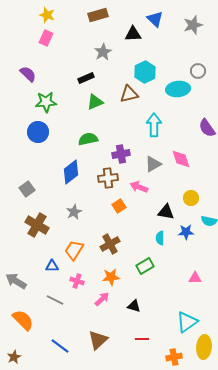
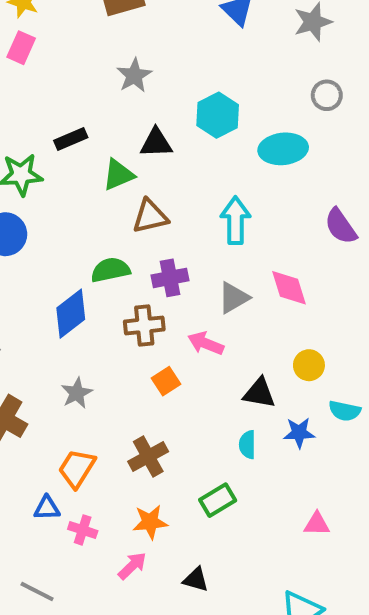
black triangle: (133, 34) -> (156, 143), moved
gray circle: (198, 71) -> (327, 95), moved
black rectangle: (86, 78) -> (71, 139), moved
brown triangle: (129, 94) -> (150, 216), moved
green semicircle: (88, 139) -> (110, 270), moved
blue triangle: (52, 266) -> (47, 508), moved
gray line: (55, 300) -> (37, 591), moved

